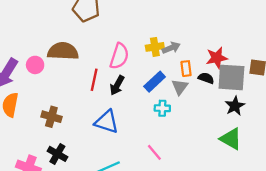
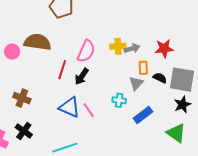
red star: (217, 58) -> (164, 49), moved
blue rectangle: (155, 82) -> (143, 115), moved
pink line: (154, 152) -> (89, 110), moved

